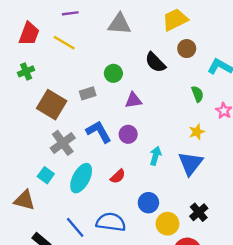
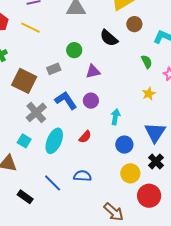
blue triangle: (191, 163) -> (155, 132), moved
blue circle: (148, 203) -> (124, 145), moved
blue semicircle: (111, 222) -> (82, 176), size x0.7

